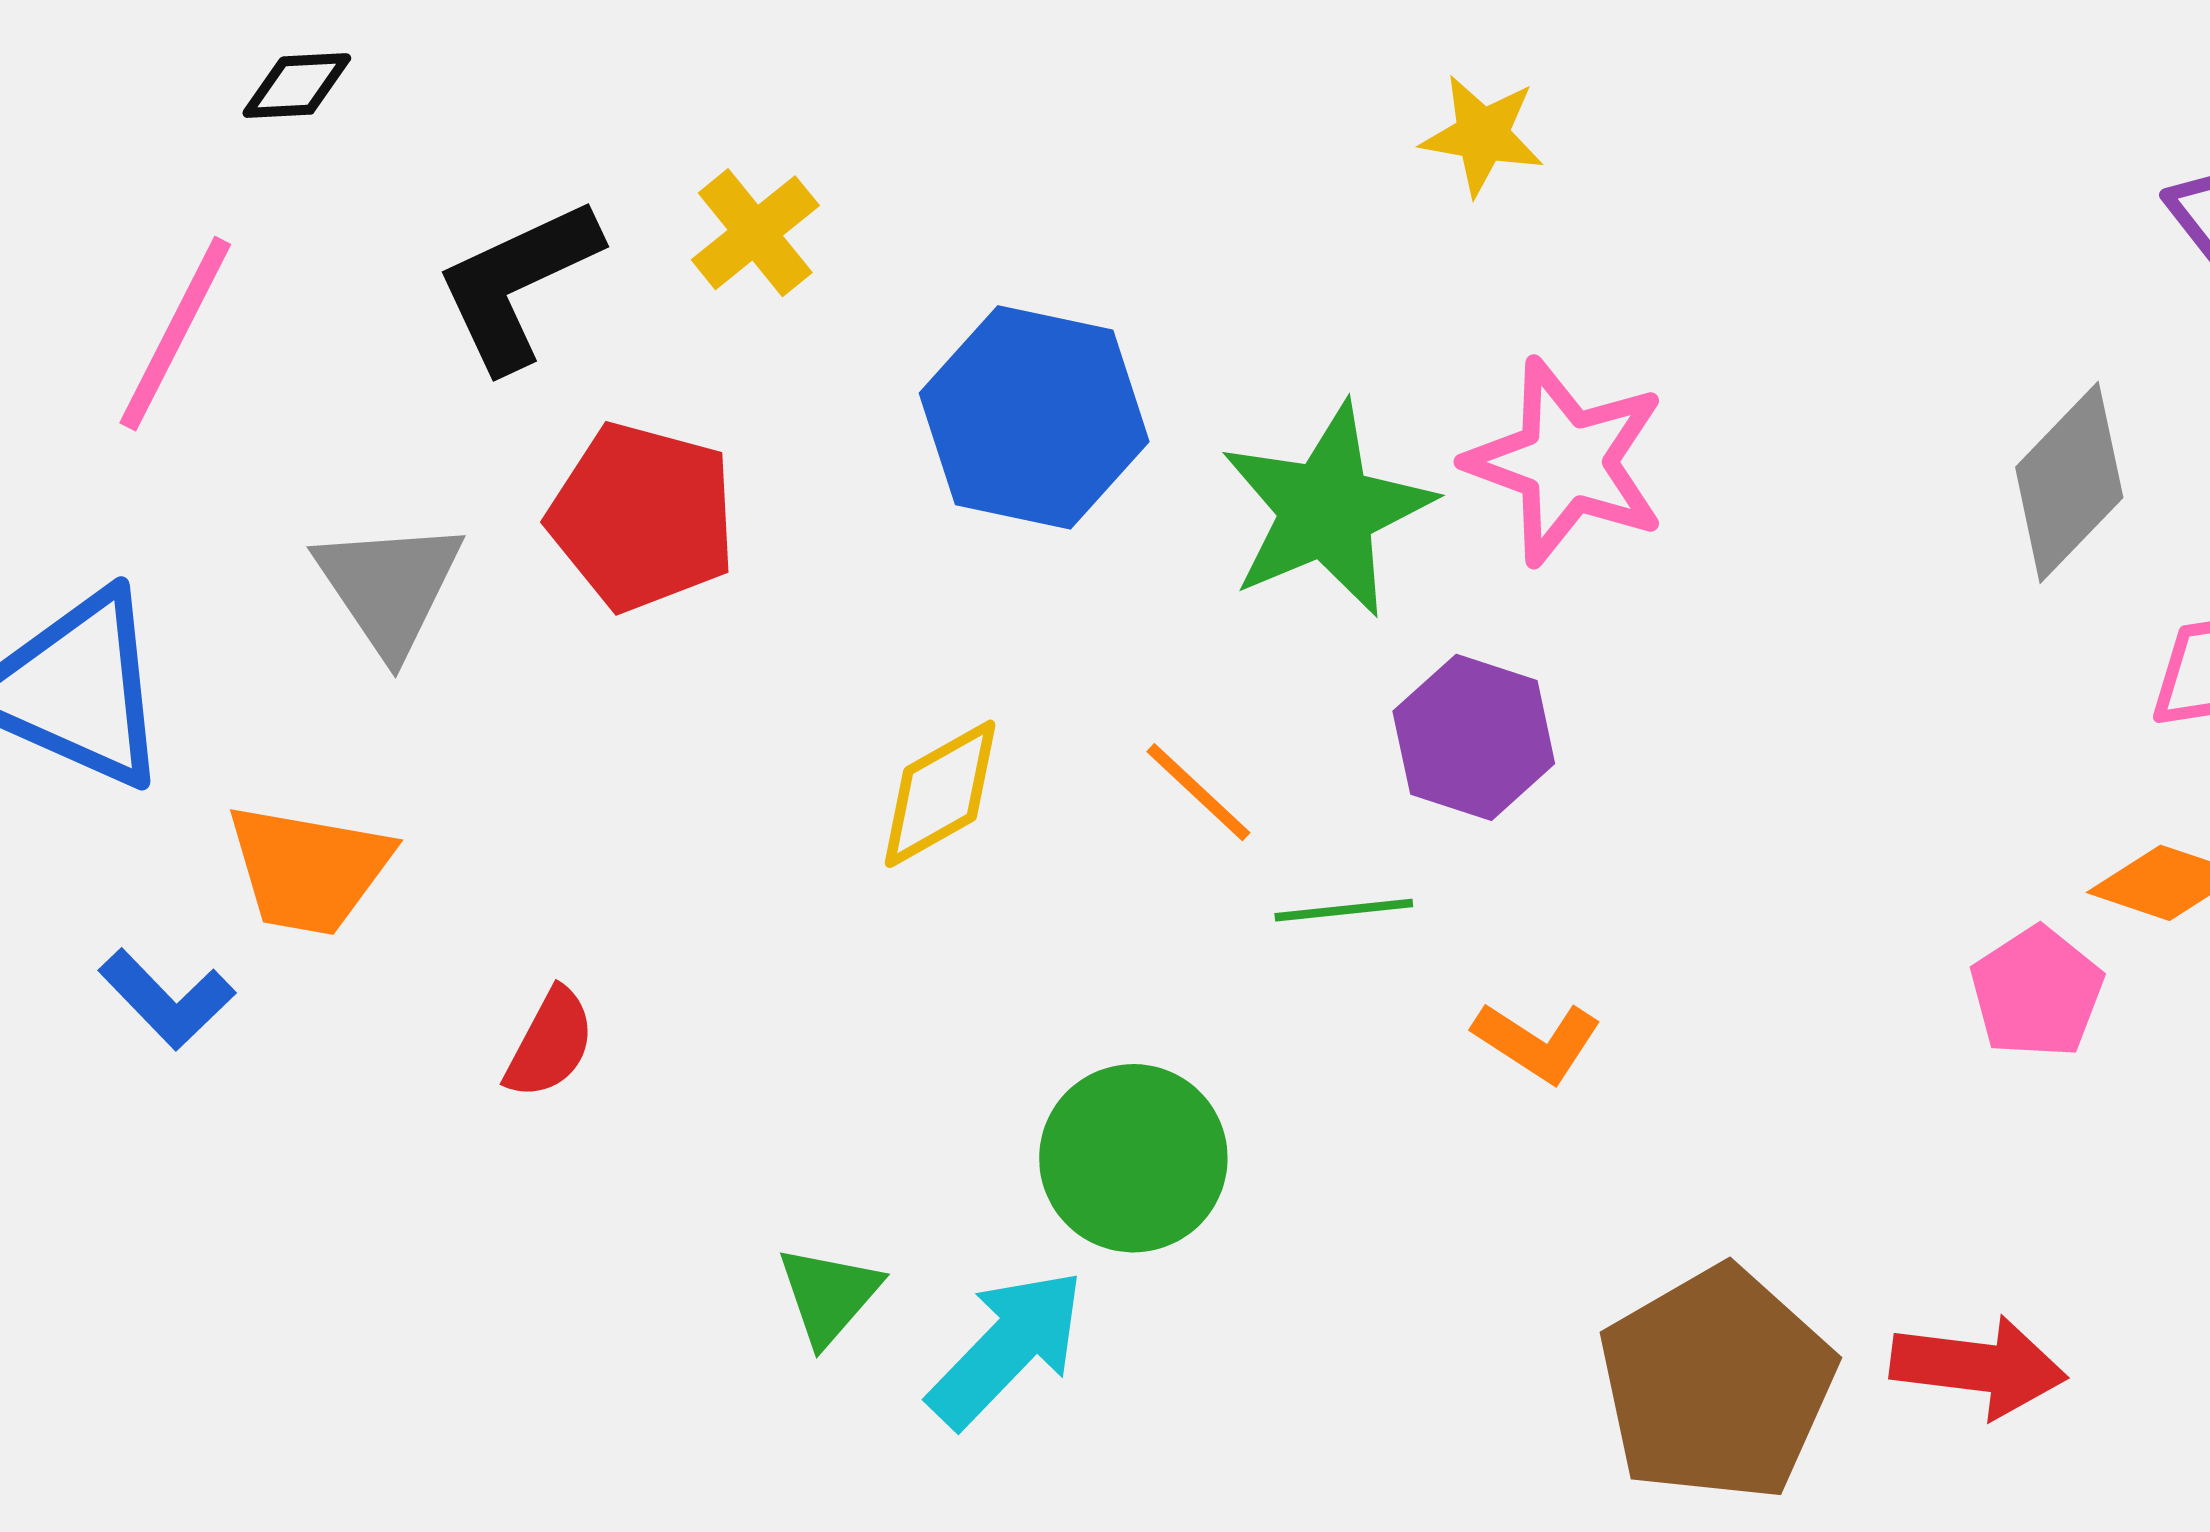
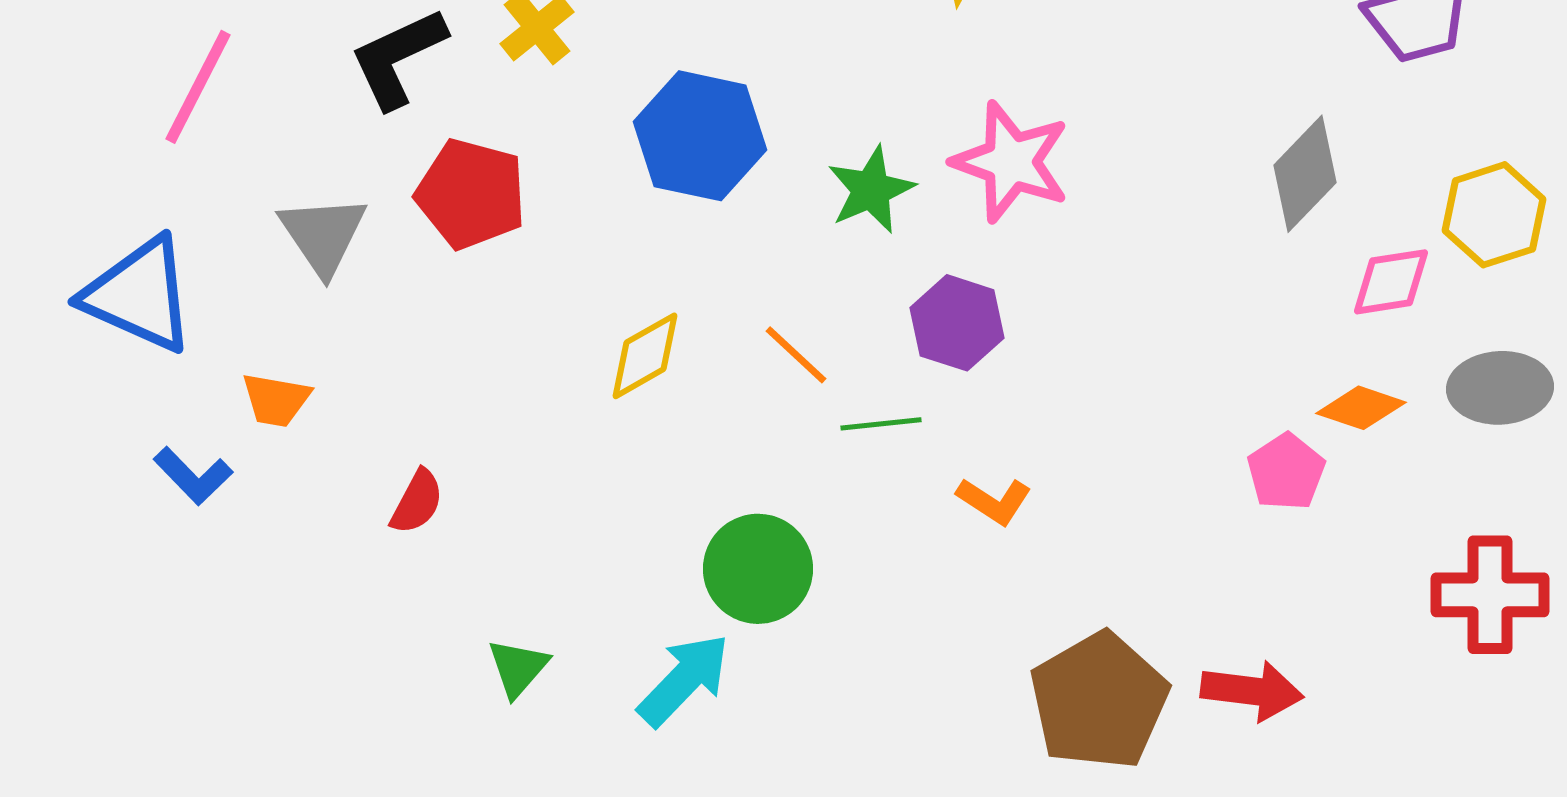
green star: (1327, 510) -> (871, 190), size x0.7
orange trapezoid: (309, 869) -> (276, 400), size x0.7
green triangle: (829, 1295) -> (518, 668), moved

